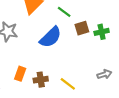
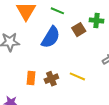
brown square: (82, 28) -> (79, 30), moved
green cross: (102, 32) -> (96, 21), turned 32

